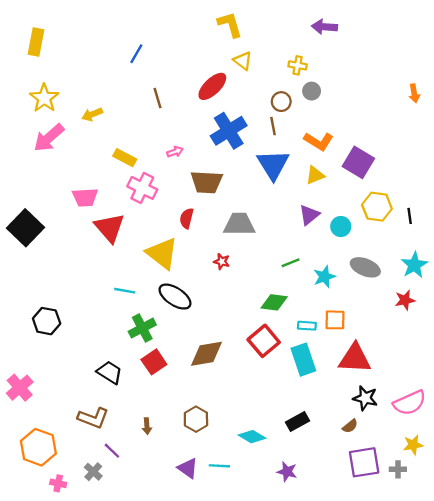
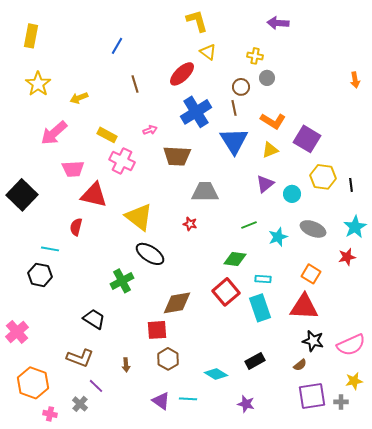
pink arrow: (49, 138) -> (54, 133), moved
red semicircle: (187, 218) -> (76, 227), moved
red triangle: (110, 228) -> (94, 195), turned -36
cyan line: (125, 291) -> (50, 249), moved
orange square: (335, 320) -> (311, 274), moved, turned 30
red square: (154, 362) -> (157, 330), moved, turned 30

